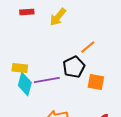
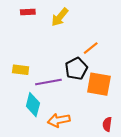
orange square: (96, 82) -> (99, 84), size x1.4
cyan diamond: (25, 84) -> (33, 105), moved

